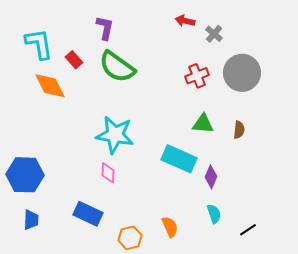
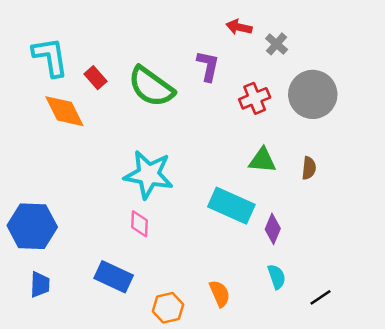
purple L-shape: (105, 28) -> (208, 66), moved

